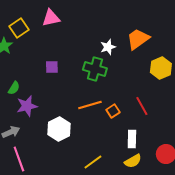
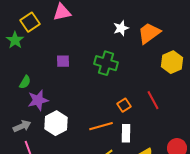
white star: (108, 47) -> (121, 28), moved
orange line: (90, 105) -> (101, 126), moved
white hexagon: (59, 129) -> (56, 123), moved
white rectangle: (132, 139) -> (126, 133), moved

